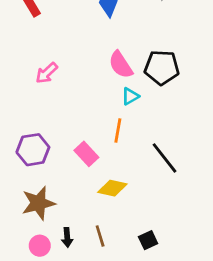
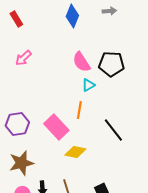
pink arrow: (47, 73) -> (23, 58), moved
pink rectangle: (86, 154) -> (56, 127), size x1.4

